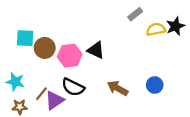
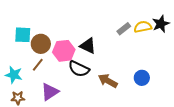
gray rectangle: (135, 14) -> (124, 29), moved
black semicircle: (73, 87) -> (79, 69), moved
brown line: (41, 94) -> (38, 65), moved

